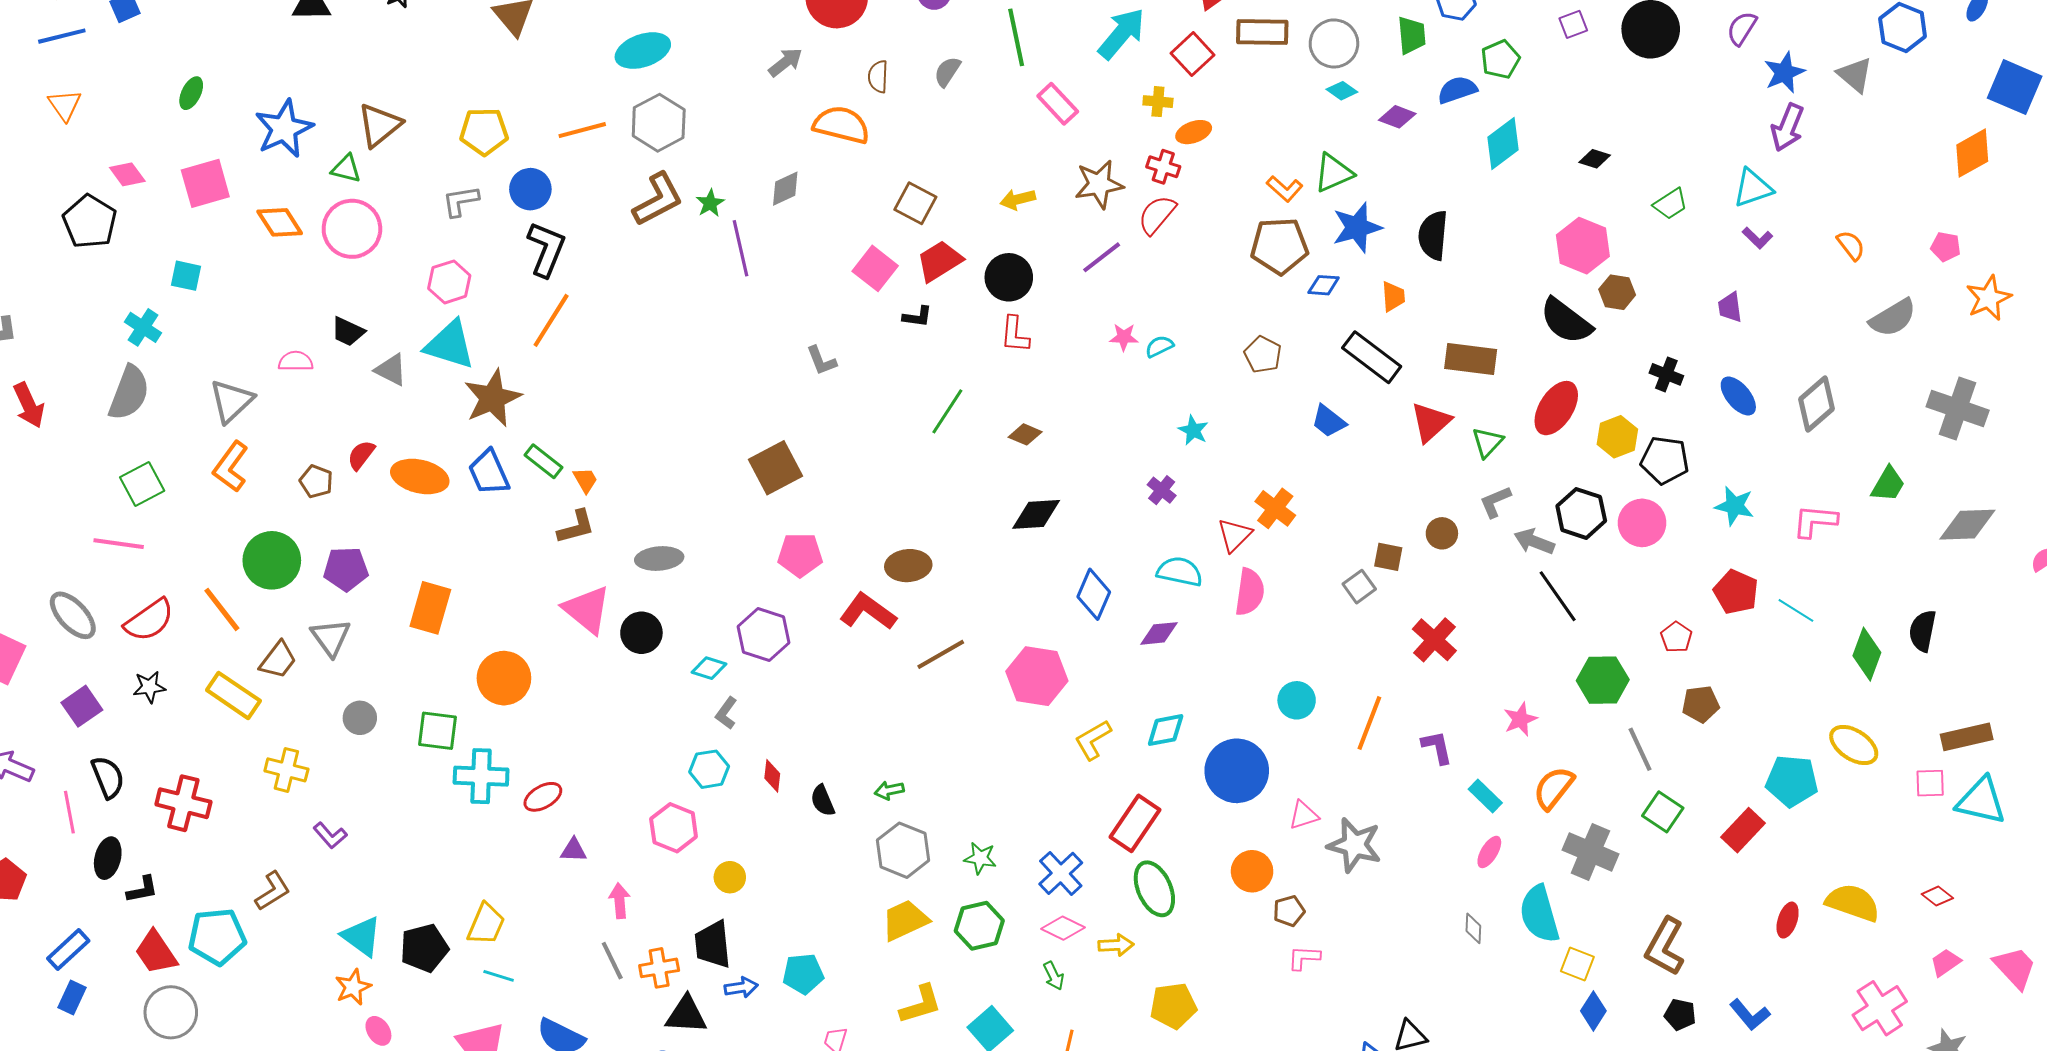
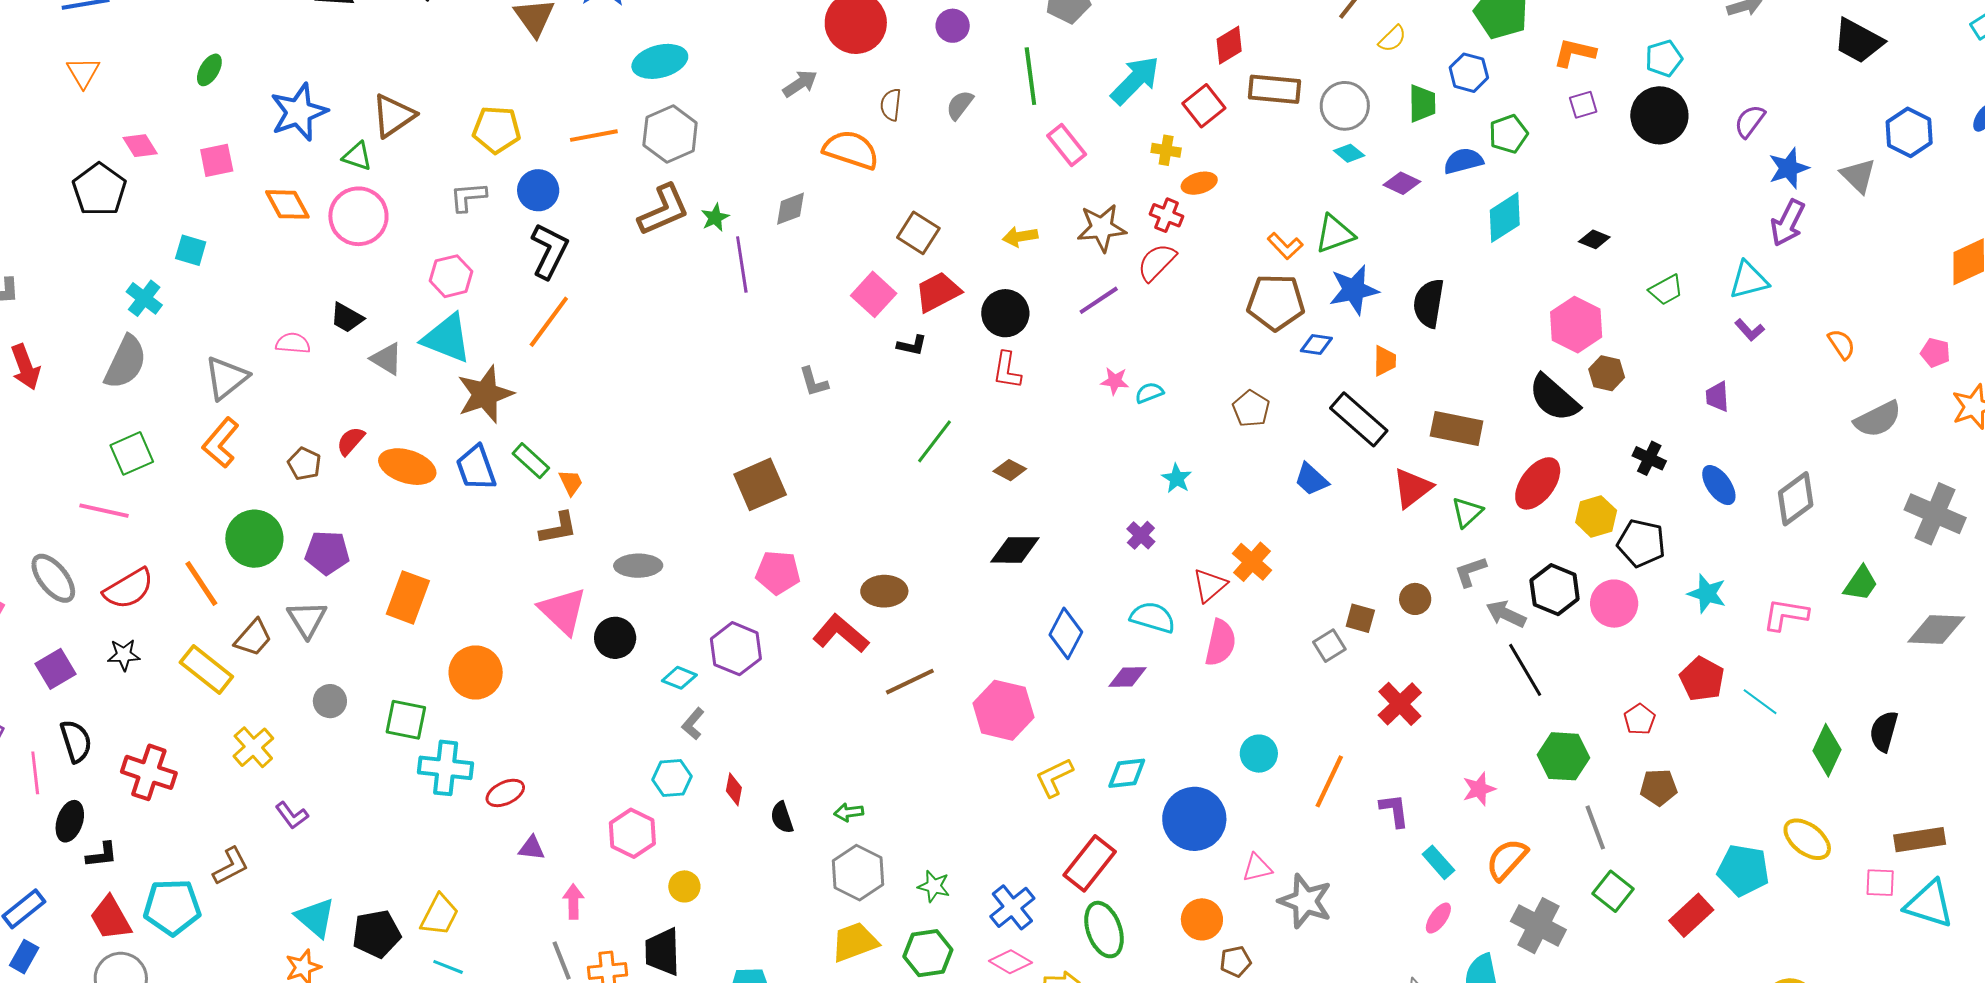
pink square: (205, 183) -> (217, 160), size x0.7
yellow cross: (286, 770) -> (253, 747), turned 30

